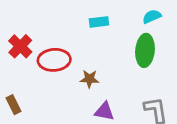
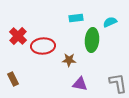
cyan semicircle: (152, 17) -> (110, 22), moved
green ellipse: (145, 50) -> (92, 40), moved

